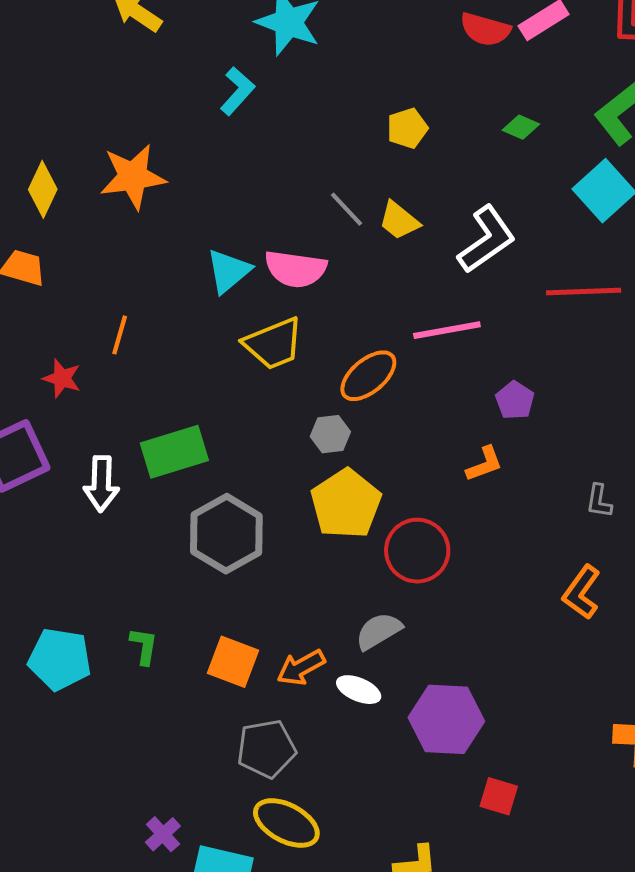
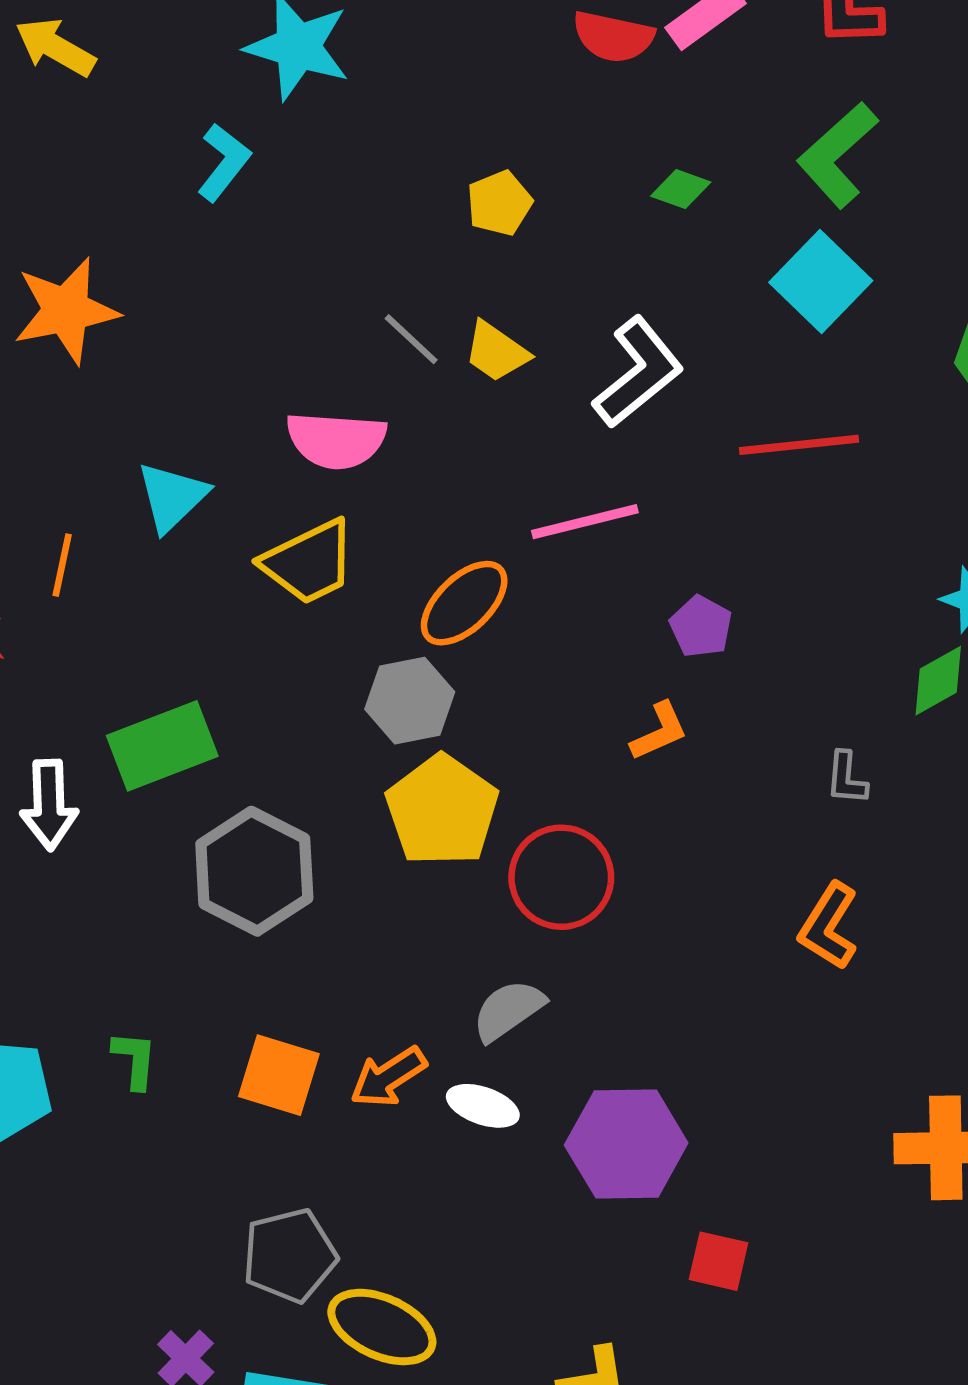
cyan triangle: (228, 271) -> (172, 497), moved
gray hexagon: (330, 434) -> (410, 701), size x1.4
gray pentagon: (266, 749) -> (290, 1255), moved

